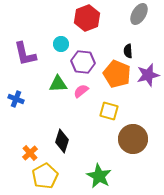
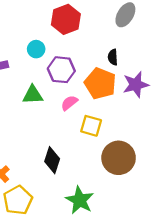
pink semicircle: (81, 91) -> (69, 103), moved
black diamond: (62, 141) -> (52, 160), moved

